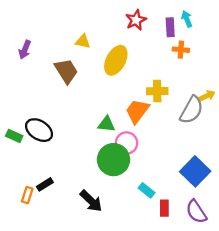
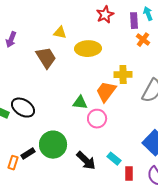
orange cross: (181, 50) -> (143, 40), turned 32
yellow ellipse: (116, 60) -> (88, 49), turned 60
green circle: (113, 160) -> (53, 145), moved
black arrow: (91, 201) -> (86, 161), moved

